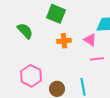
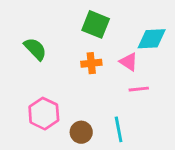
green square: (56, 14) -> (96, 24), moved

